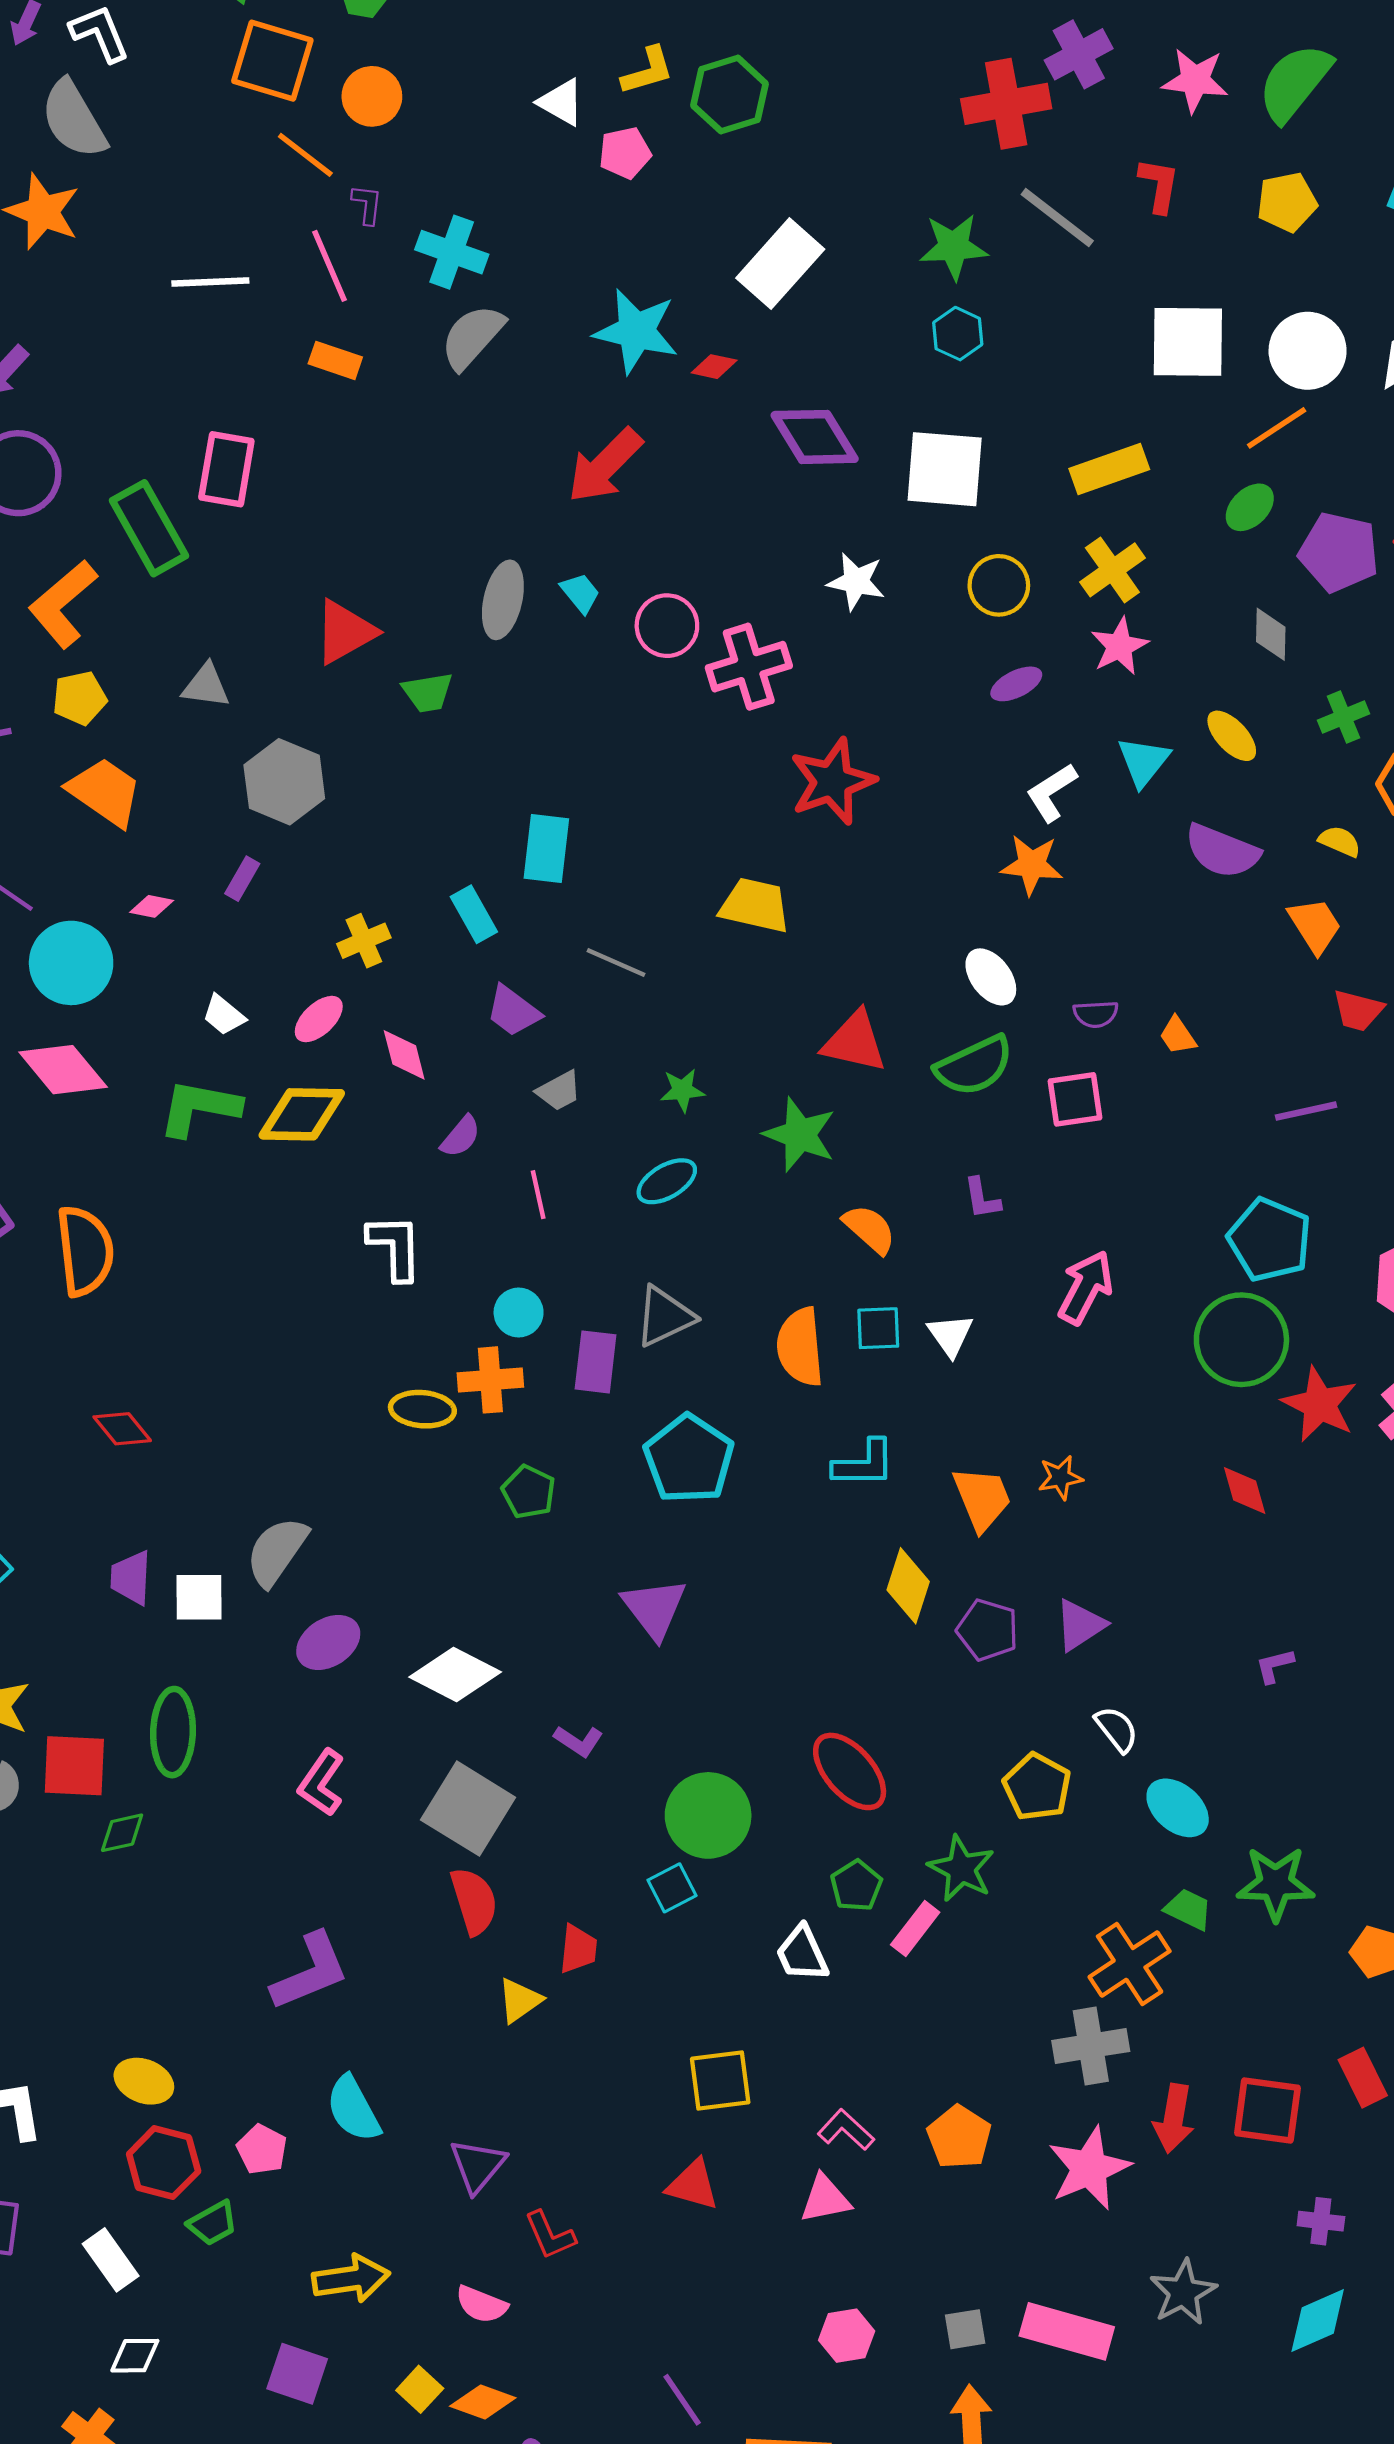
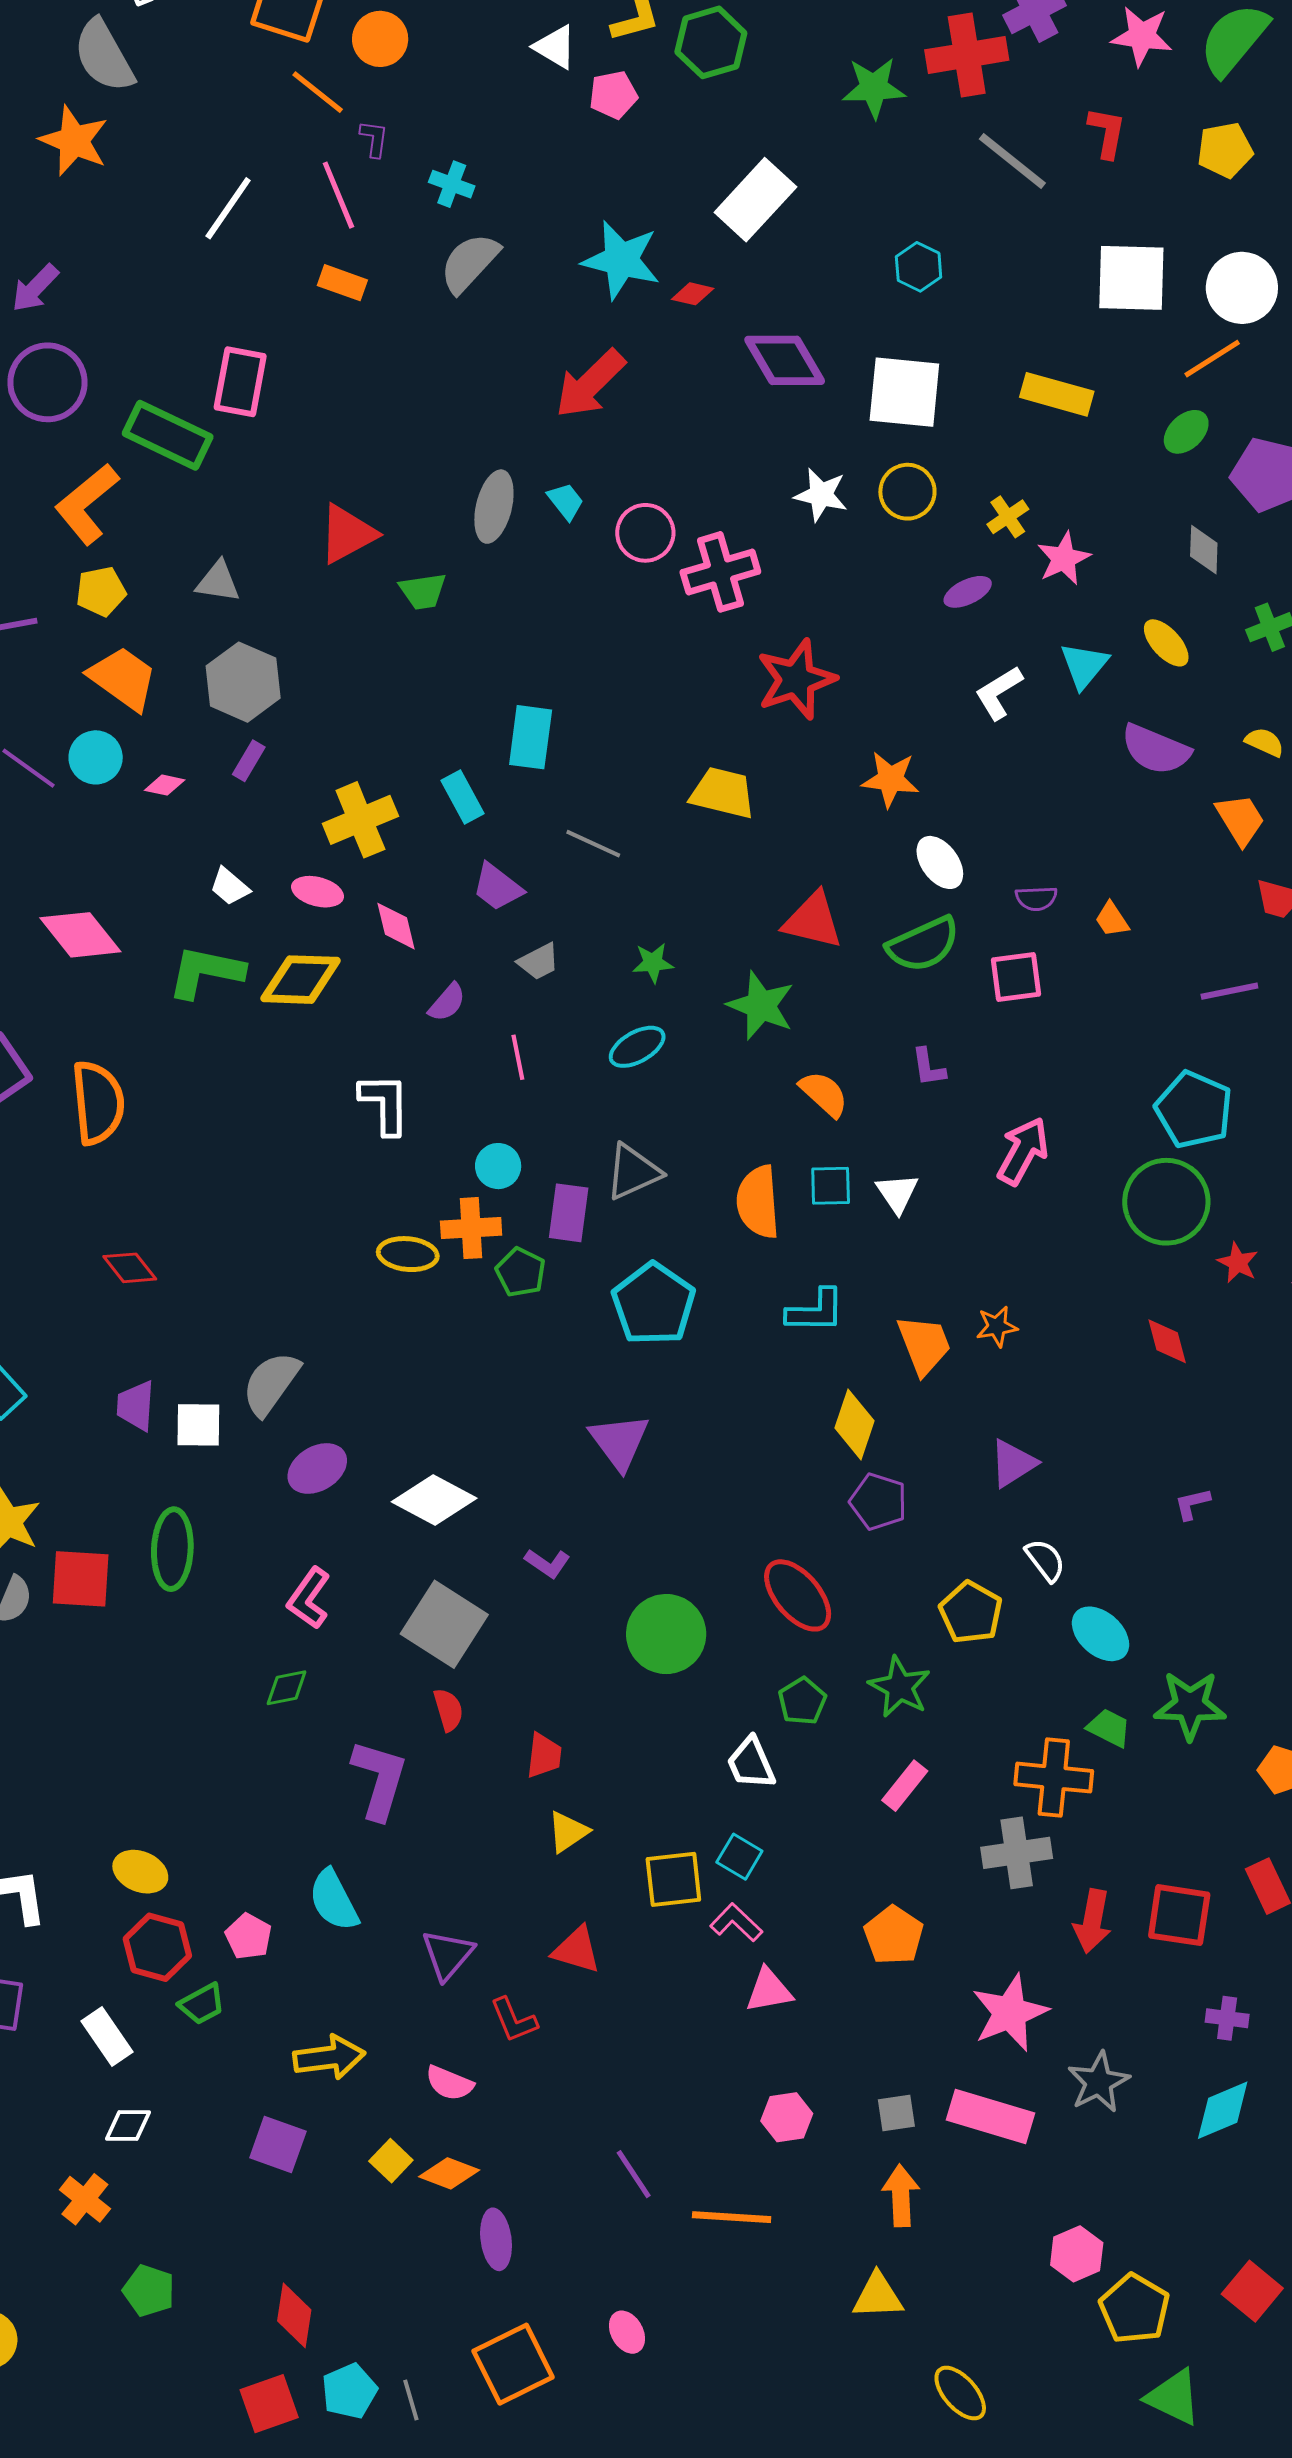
green star: (954, 247) -> (874, 88), moved
cyan cross: (452, 252) -> (452, 184), size x0.7
white line: (210, 282) -> (228, 208), turned -54
yellow rectangle: (1109, 469) -> (1057, 394), turned 34
green rectangle: (149, 528) -> (168, 435), turned -36
yellow cross: (1112, 570) -> (1008, 517), moved, size x0.7
yellow circle: (999, 585) -> (907, 492), moved
gray hexagon: (284, 782) -> (243, 682), moved
orange star: (1032, 865) -> (890, 779), moved
yellow cross: (364, 941) -> (360, 820), size x1.5
cyan circle: (71, 963) -> (96, 757), moved, size x0.7
pink ellipse: (319, 1019) -> (318, 892), turned 57
red star: (1320, 1404) -> (1238, 1263), size x0.6
green pentagon: (529, 1492) -> (521, 1272), moved
purple pentagon: (988, 1630) -> (878, 1502), moved
green diamond: (122, 1833) -> (287, 1688), moved
cyan square: (672, 1888) -> (739, 1857), moved, turned -33
red semicircle: (474, 1901) -> (448, 1710), size x0.7
pink rectangle: (915, 1928) -> (905, 1786), moved
orange cross: (1130, 1964) -> (1054, 1778), turned 38
purple L-shape: (310, 1972) -> (380, 1779), moved, turned -52
yellow triangle: (520, 2000) -> (568, 1832), moved
pink L-shape: (846, 2130) -> (736, 1923), moved
pink star: (1089, 2168) -> (1010, 2013), moved
red triangle: (693, 2185) -> (576, 1950), moved

